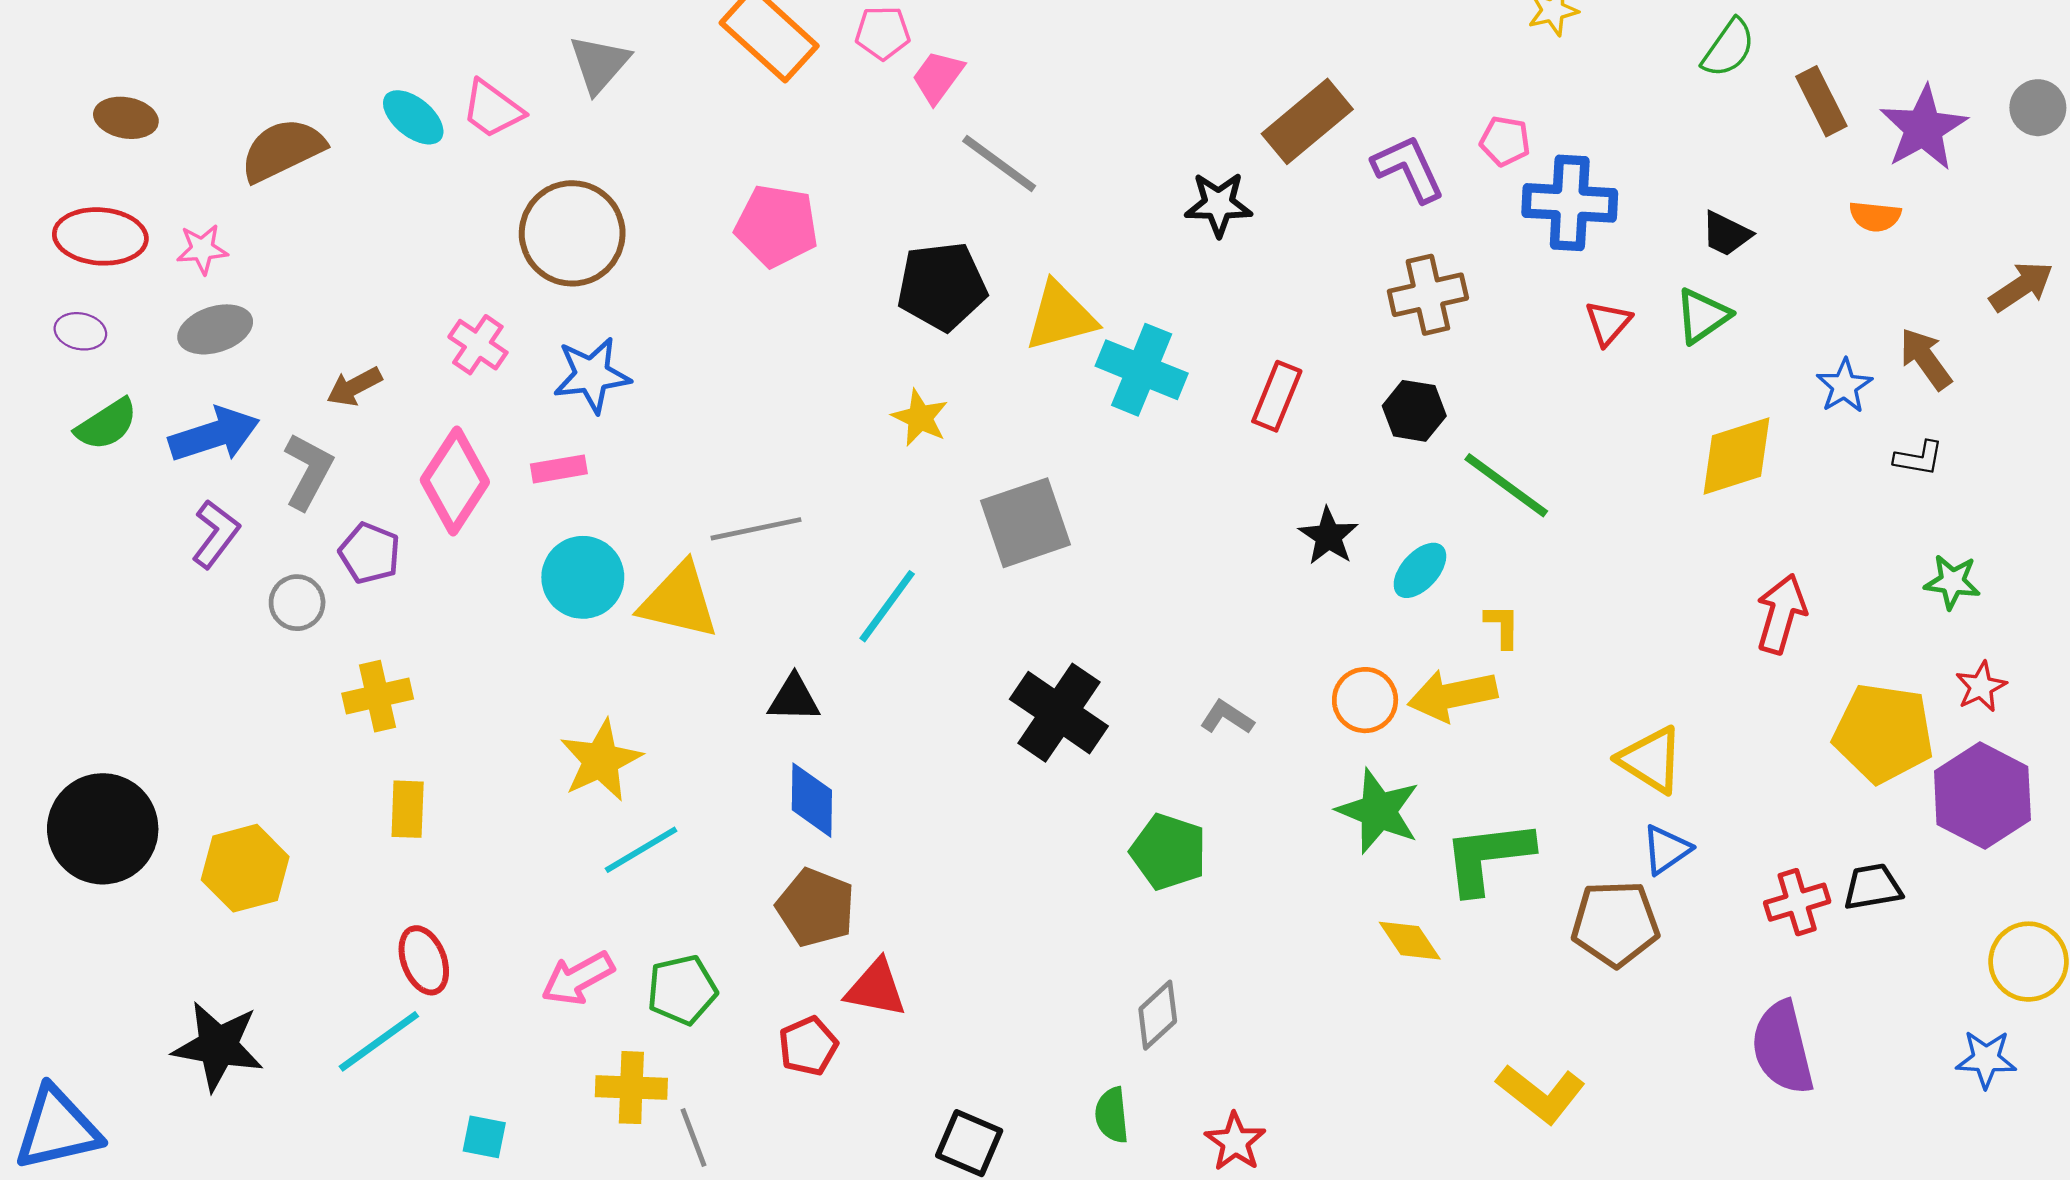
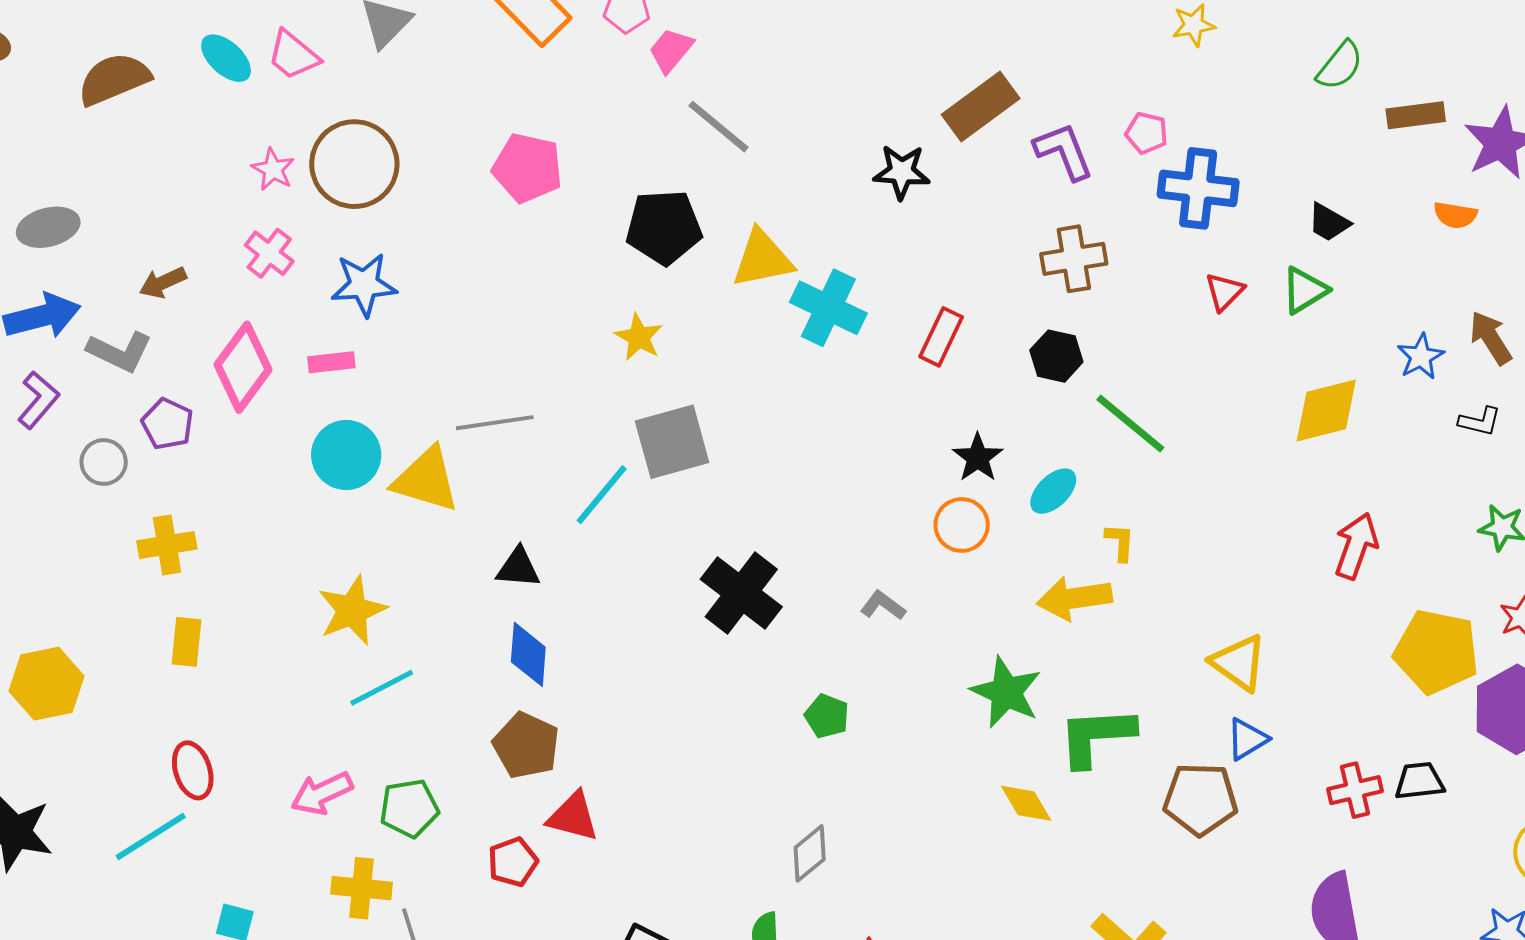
brown rectangle: (1821, 101) -> (1416, 115), turned -74
pink star: (202, 249) -> (273, 169), moved, turned 30
gray L-shape: (308, 471) -> (120, 352), turned 84
gray square: (1026, 523) -> (672, 442), moved
orange circle: (1365, 700) -> (962, 525), moved
green pentagon: (1168, 852) -> (827, 716), size x0.7

